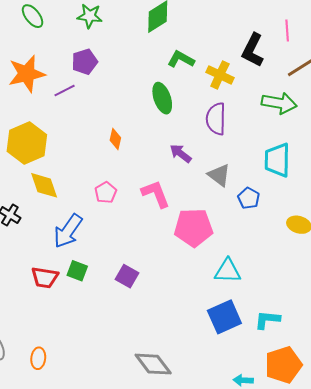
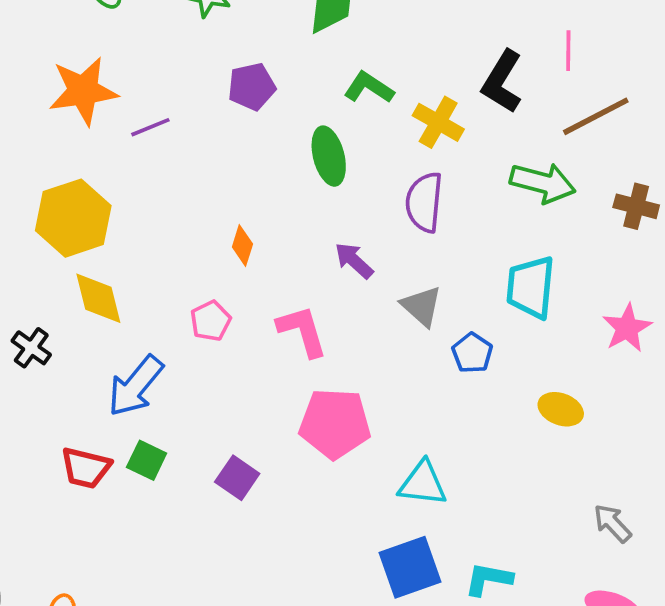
purple pentagon: (85, 62) -> (252, 87), moved
orange diamond: (115, 139) -> (242, 246), moved
pink pentagon: (194, 228) -> (335, 424), moved

